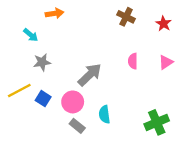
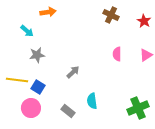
gray arrow: (90, 75) -> (73, 72), moved, size x0.6
yellow line: (19, 91) -> (17, 80), turned 35
pink circle: (73, 102) -> (31, 108), moved

